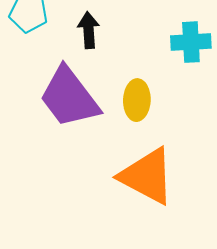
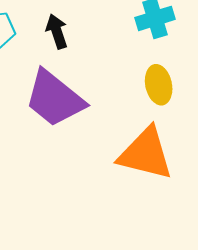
yellow ellipse: (137, 100) -> (159, 85), moved

